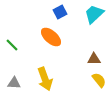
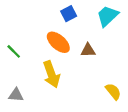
brown triangle: (94, 59) -> (88, 50), moved
yellow arrow: (45, 79) -> (51, 74), moved

